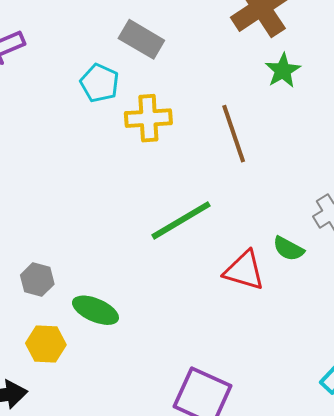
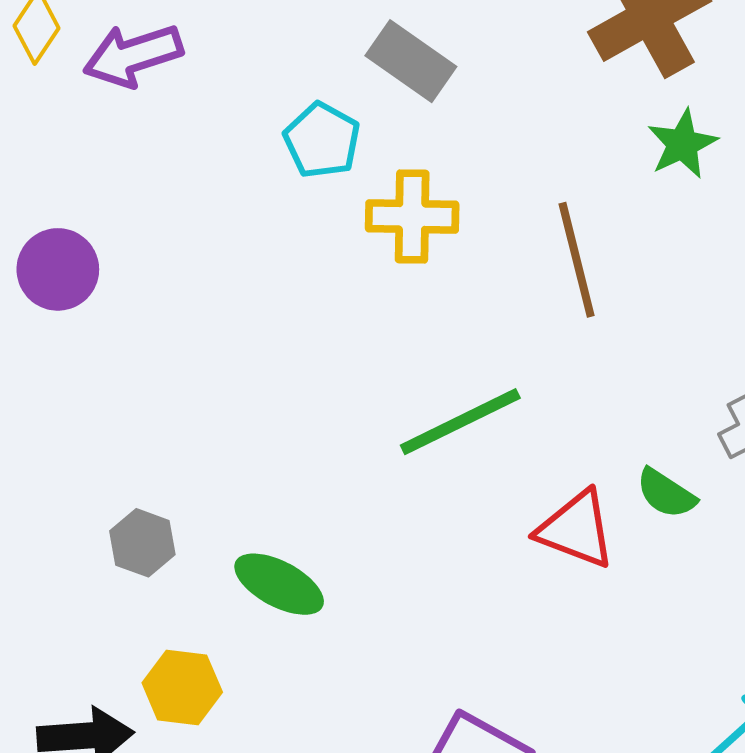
gray hexagon: (37, 280) -> (142, 543), moved
yellow hexagon: (46, 344) -> (182, 687), moved

